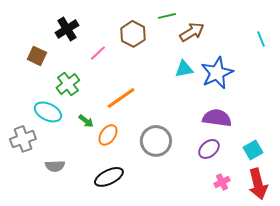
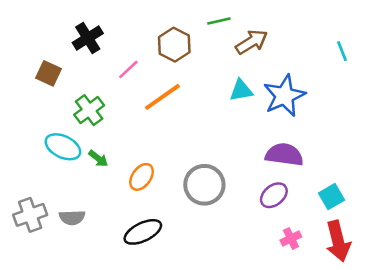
orange line: (121, 98) -> (162, 97), moved
green arrow: (86, 121) -> (98, 159), moved
gray cross: (23, 139) -> (30, 215), moved

